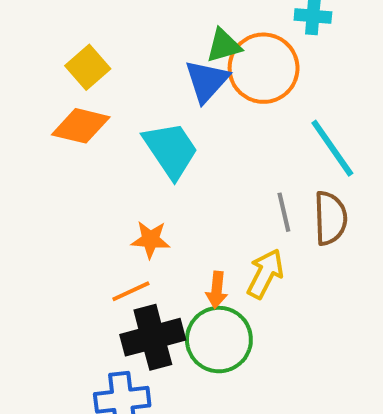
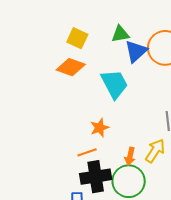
green triangle: (224, 46) -> (120, 34), moved
yellow square: (88, 67) -> (77, 38), turned -30
orange star: (150, 240) -> (100, 128), turned -30

